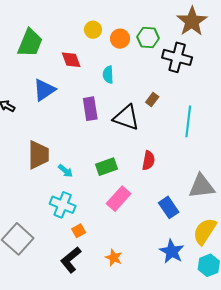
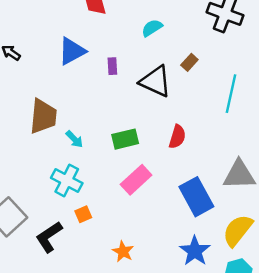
cyan semicircle: (108, 75) -> (152, 28), moved, turned 54
blue triangle: (44, 90) -> (72, 51), moved
purple rectangle: (90, 109) -> (112, 66), size x0.6
blue rectangle: (169, 207) -> (196, 197), size x1.4
black L-shape: (71, 260) -> (49, 237), moved

